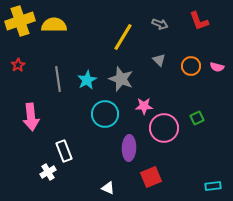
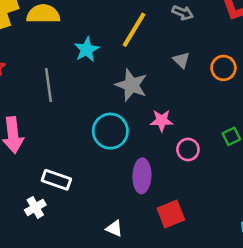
cyan star: (87, 80) -> (87, 50), moved
pink circle: (164, 128) -> (188, 150), size x0.6
white rectangle: (64, 151) -> (56, 180), turned -50

